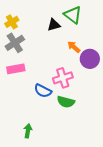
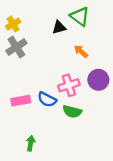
purple circle: (90, 59) -> (98, 80), moved
pink rectangle: (16, 69) -> (21, 101), moved

